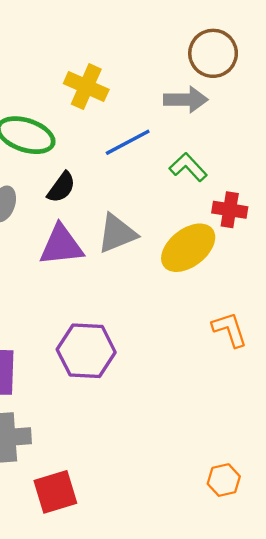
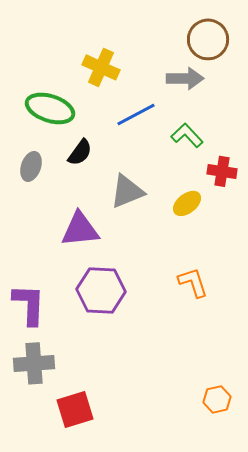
purple triangle: (61, 245) -> (80, 229), moved
yellow ellipse: (188, 248) -> (187, 203), size x0.6
orange L-shape: (230, 330) -> (193, 282), moved

